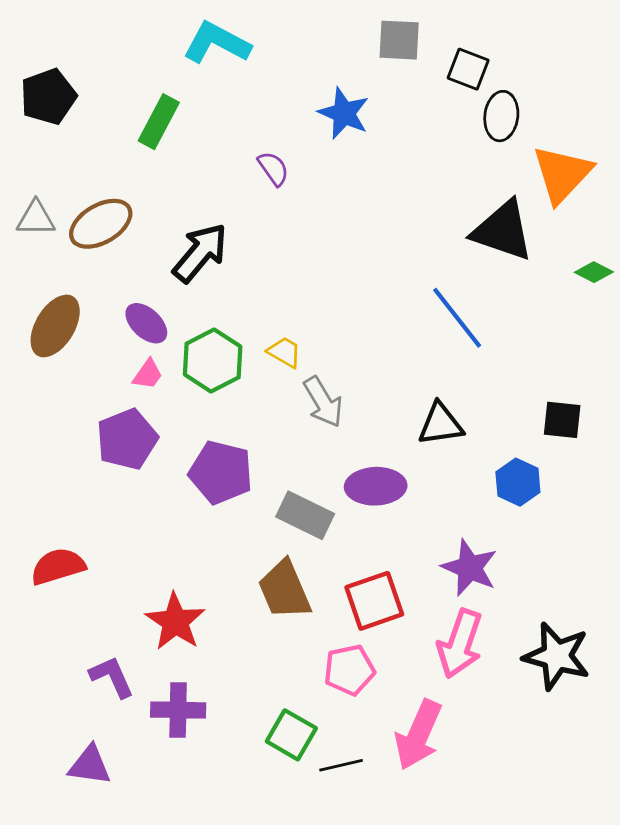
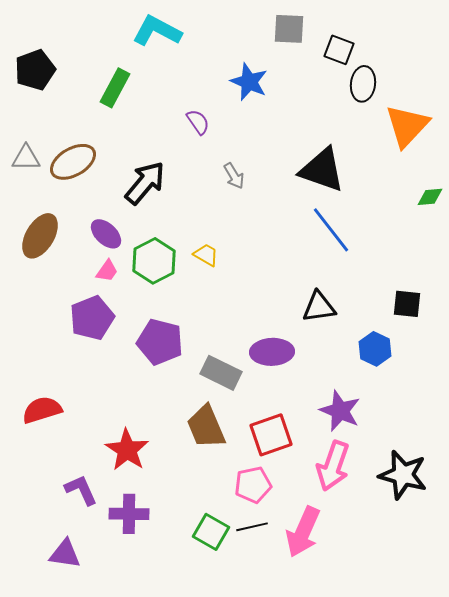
black triangle: (503, 231) -> (322, 170), moved
green diamond: (594, 272) -> (430, 197), turned -32
gray arrow: (323, 402) -> (234, 176), moved, size x0.7
black line: (341, 765) -> (252, 527), moved

